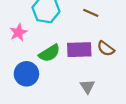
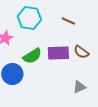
gray triangle: (87, 86) -> (79, 87), moved, turned 40

